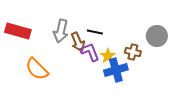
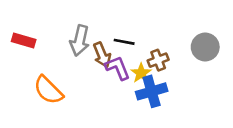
red rectangle: (18, 31) -> (24, 40), size x0.7
brown cross: (133, 52) -> (158, 60), moved, turned -35

